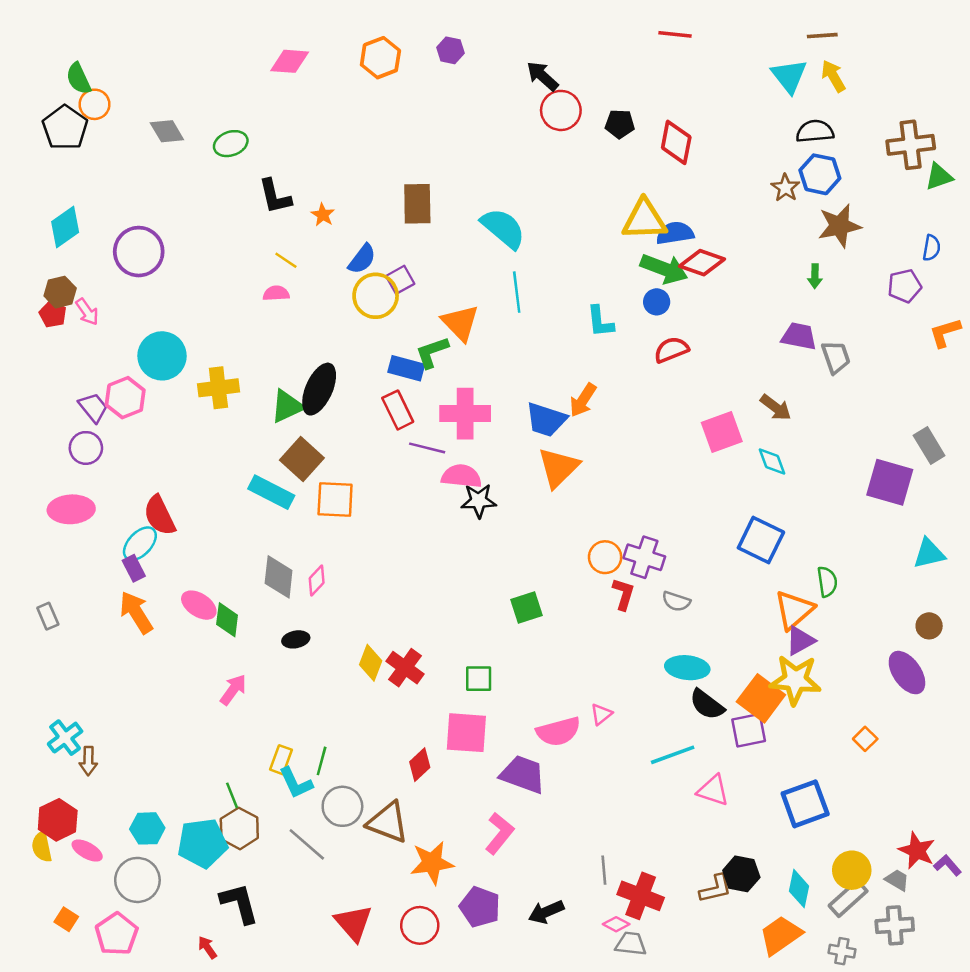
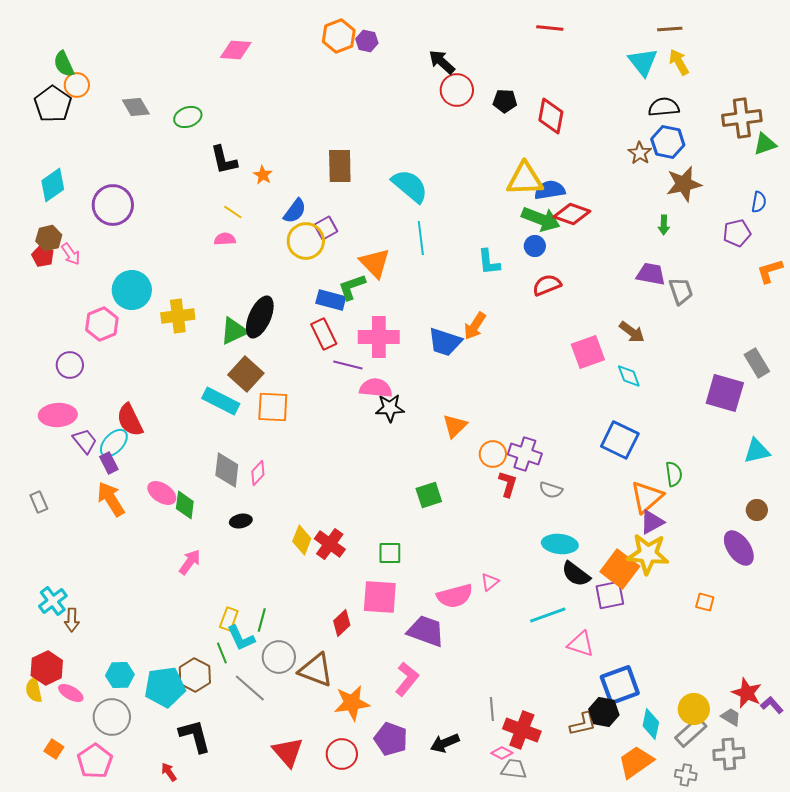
orange hexagon: (380, 58) -> (339, 36), moved
purple trapezoid: (93, 407) -> (85, 441), moved
orange triangle: (558, 468) -> (455, 426), moved, size x0.7
orange square: (865, 739) -> (705, 602), turned -30
green line: (232, 795) -> (222, 653), moved
blue square: (805, 804) -> (620, 685), moved

